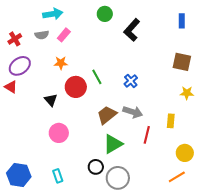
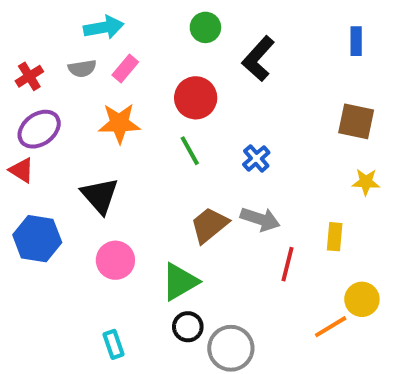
orange star: (61, 63) -> (119, 123), size x1.5
red circle: (76, 87) -> (196, 98), moved
black triangle: (51, 100) -> (100, 196), size x1.5
green triangle: (113, 144) -> (180, 282), moved
blue hexagon: (19, 175) -> (37, 239), moved
orange line: (177, 177) -> (331, 327), moved

